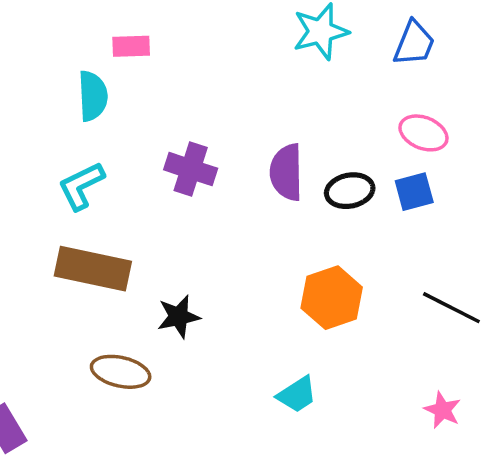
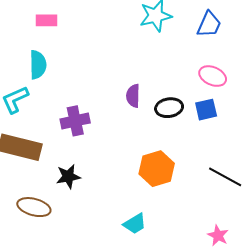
cyan semicircle: (93, 96) -> (38, 65), moved
purple cross: (191, 169) -> (75, 121), moved, turned -32
purple semicircle: (286, 172) -> (133, 96), size x0.7

